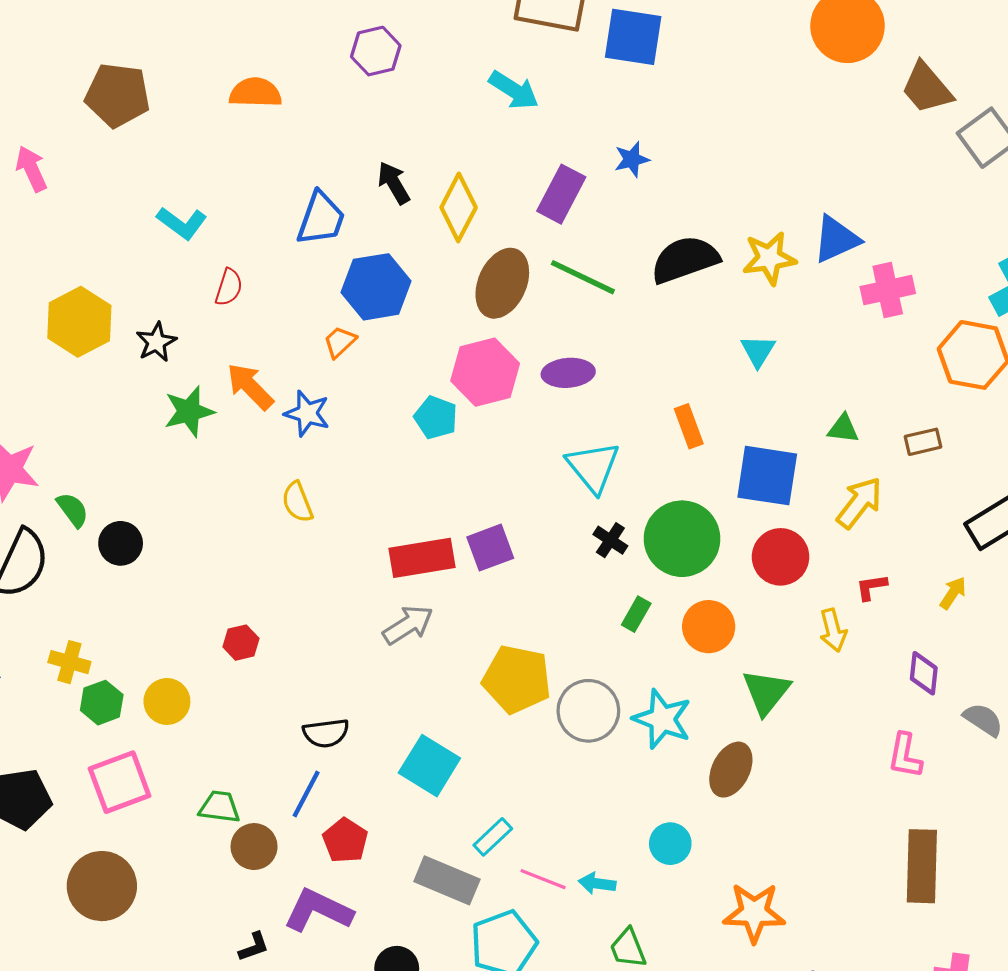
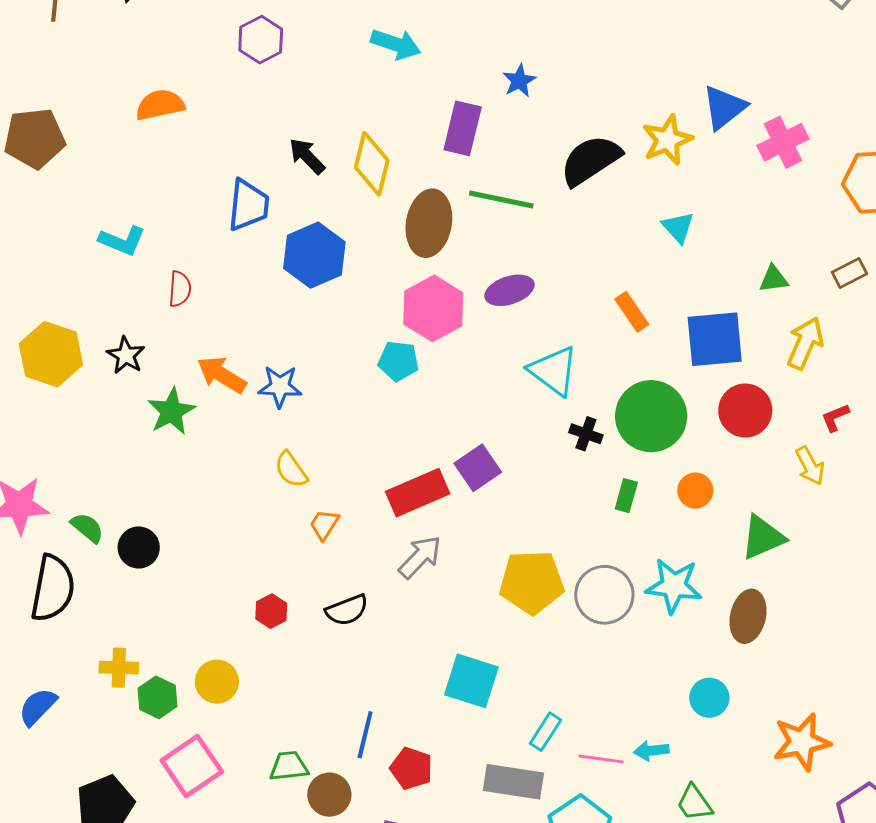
orange trapezoid: (340, 342) -> (324, 524), moved
orange circle: (709, 627) -> (695, 491), size x0.7
green triangle: (766, 692) -> (763, 537), turned 42
black semicircle: (326, 733) -> (347, 610), moved

